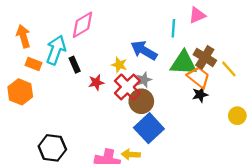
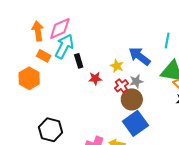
pink diamond: (83, 25) -> (60, 28), moved
red cross: (127, 87) -> (121, 86), size x0.6

